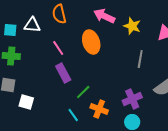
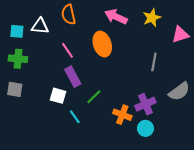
yellow star: (132, 26) -> (152, 18), moved, turned 30
white square: (26, 102) -> (58, 96), moved
orange cross: (99, 109) -> (122, 115), moved
cyan line: (73, 115) -> (75, 117), moved

